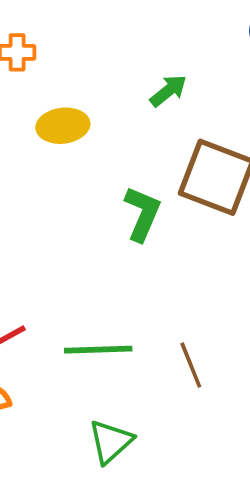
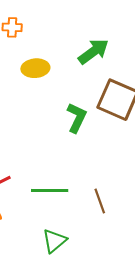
green arrow: (168, 91) -> (93, 51), size x1.5

